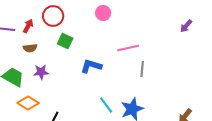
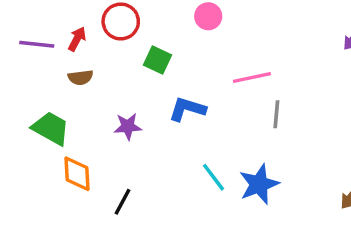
green square: (65, 41) -> (157, 60), moved
purple star: (41, 72) -> (128, 126), moved
orange diamond: (28, 103) -> (77, 174), turned 55

